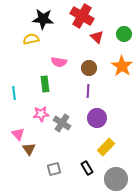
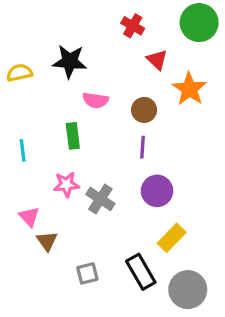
red cross: (82, 16) -> (133, 26), size x0.6
black star: (43, 19) -> (70, 61), moved
green circle: (124, 34) -> (199, 23), moved, size x1.5
yellow semicircle: (31, 39) -> (19, 73), moved
orange star: (122, 66) -> (189, 89), moved
black rectangle: (87, 168) -> (141, 272), size x1.5

